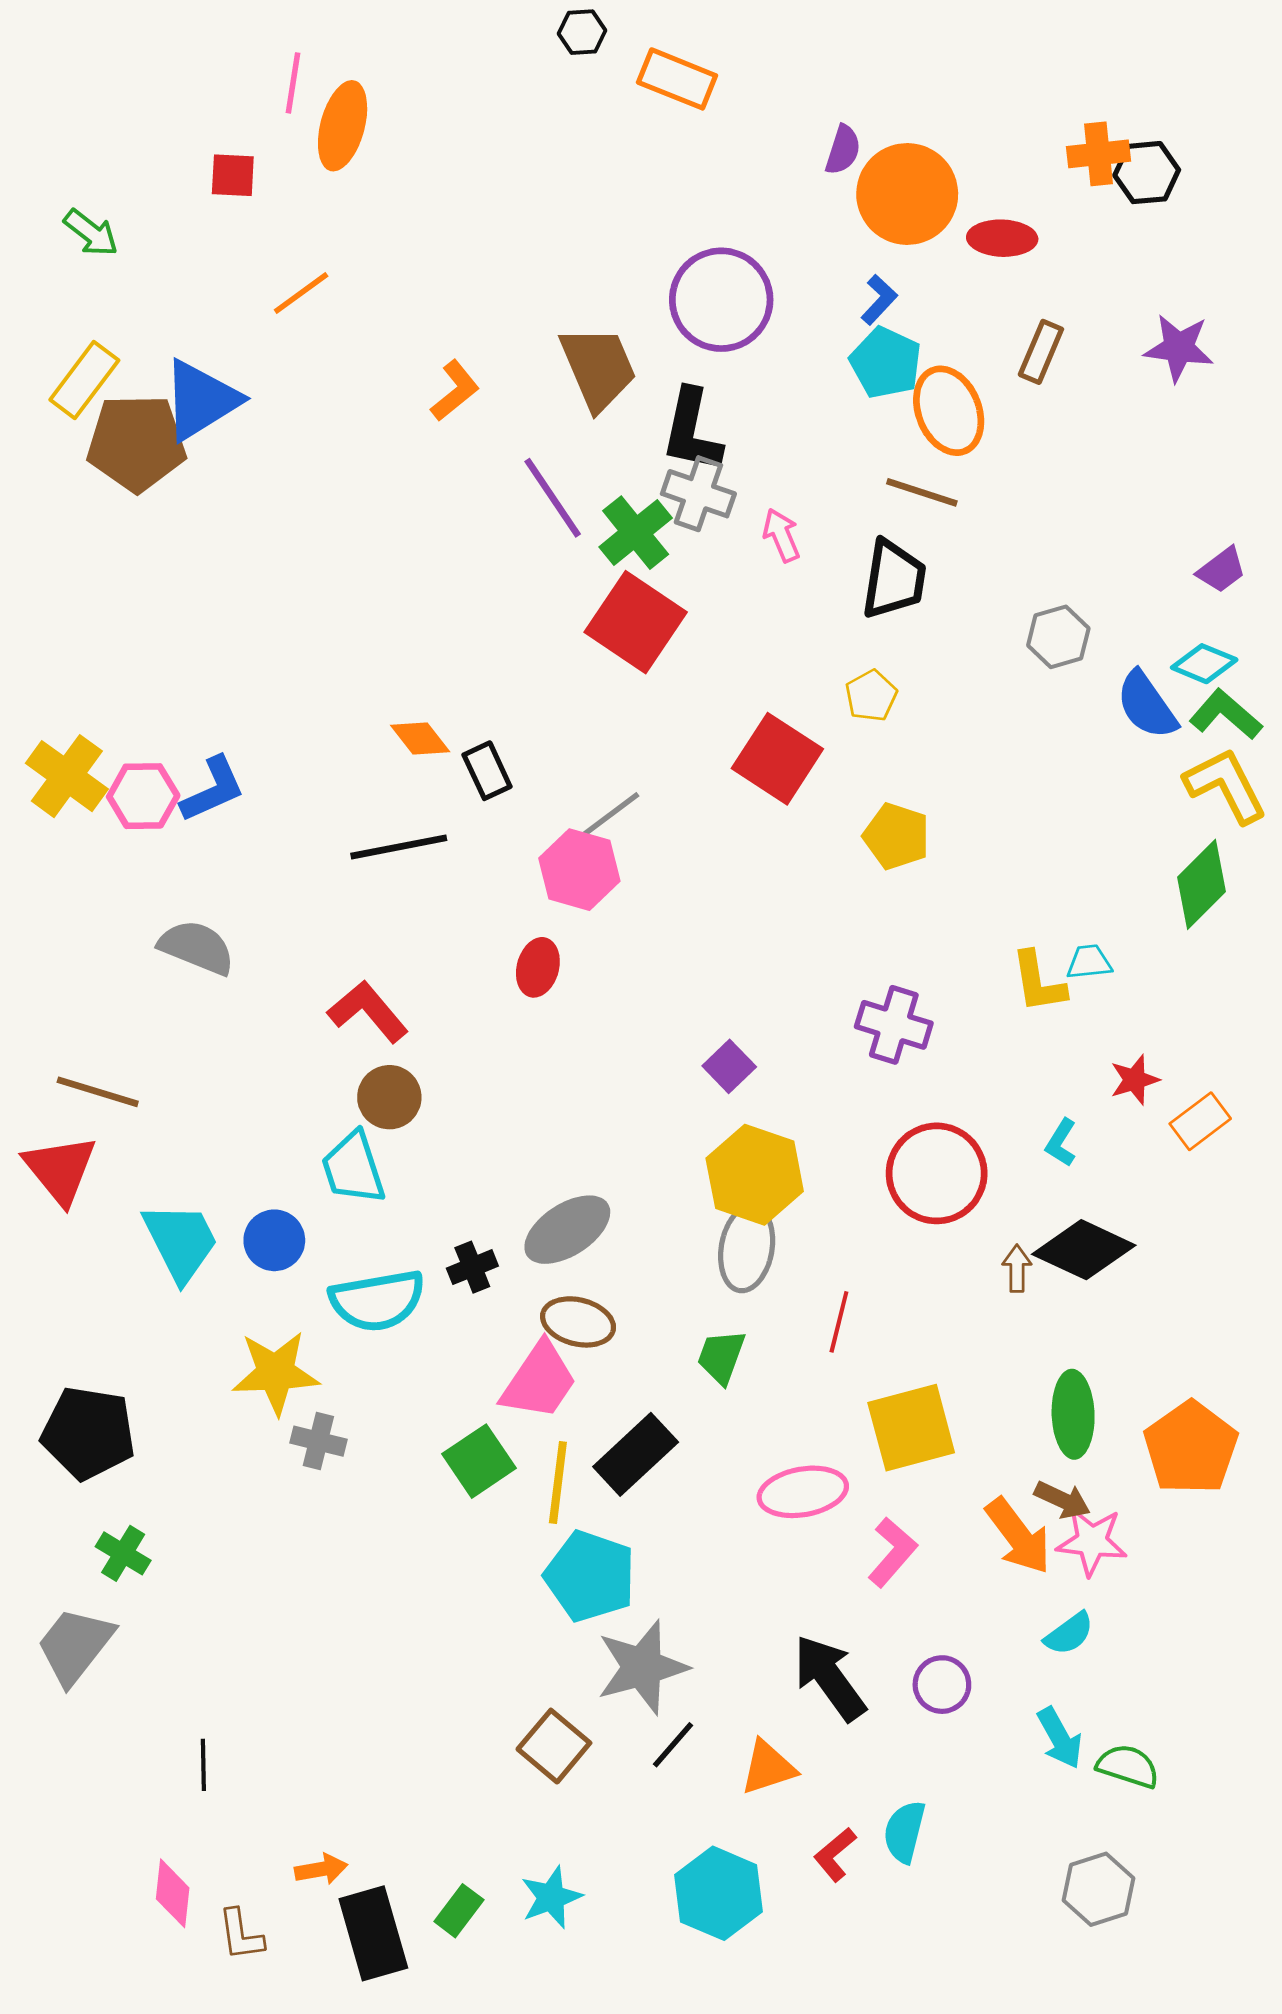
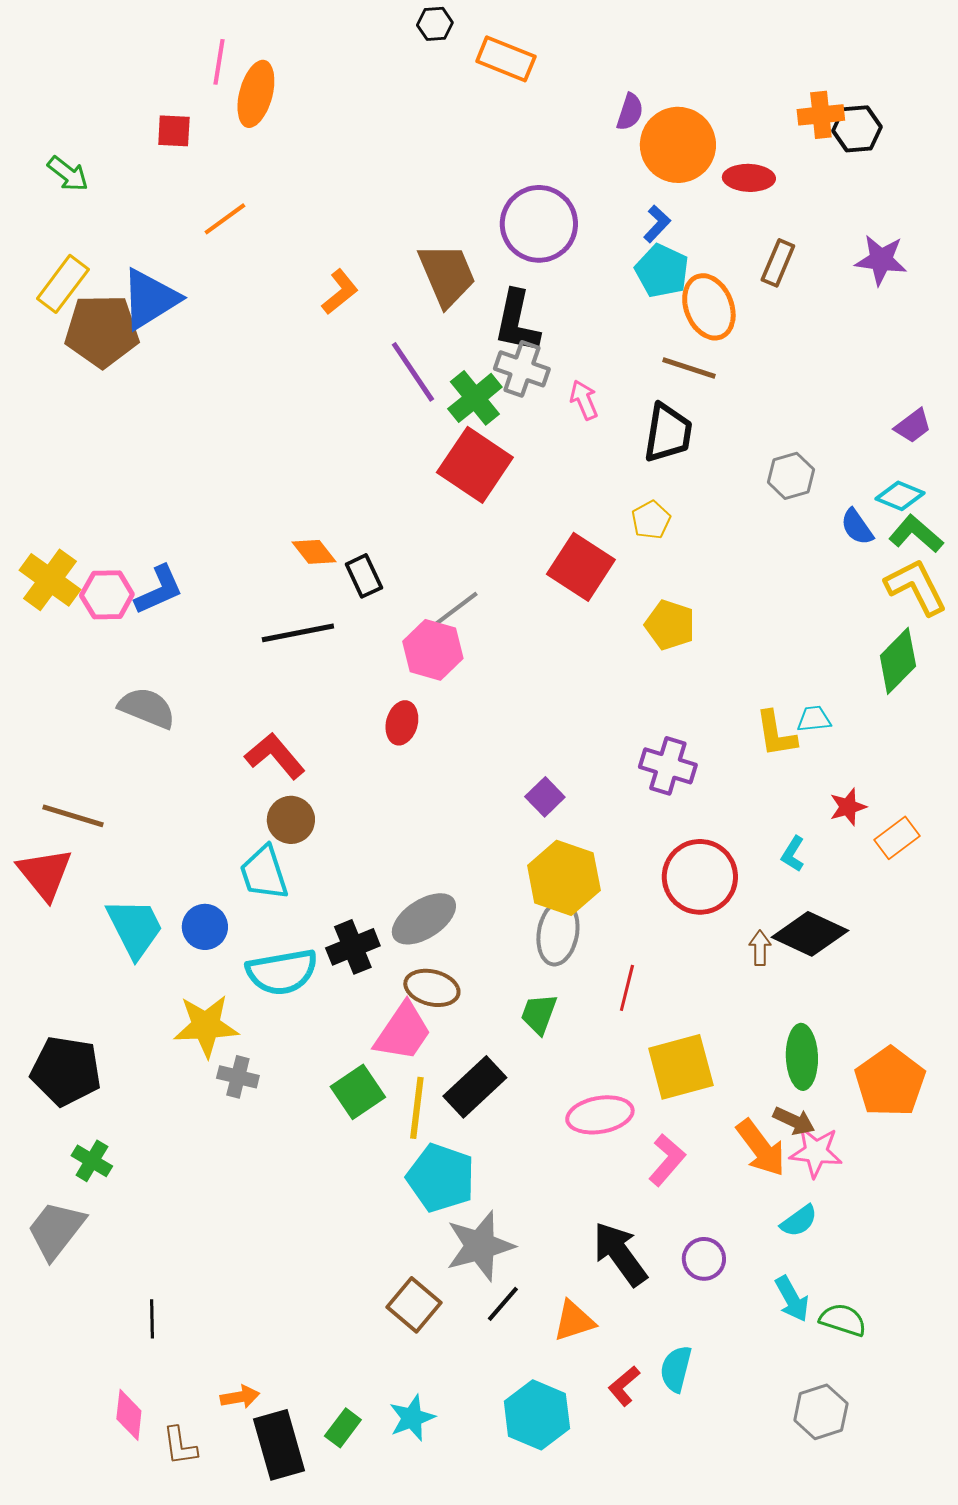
blue semicircle: (1147, 705) -> (857, 527), size x0.7
black cross: (472, 1267) -> (353, 947), size x1.4

